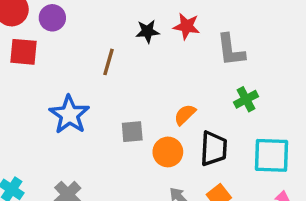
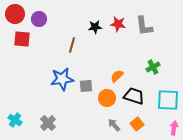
gray L-shape: (231, 50) -> (144, 26), moved
blue star: (69, 115) -> (62, 79), moved, turned 30
black trapezoid: (214, 149) -> (134, 96), turned -75

